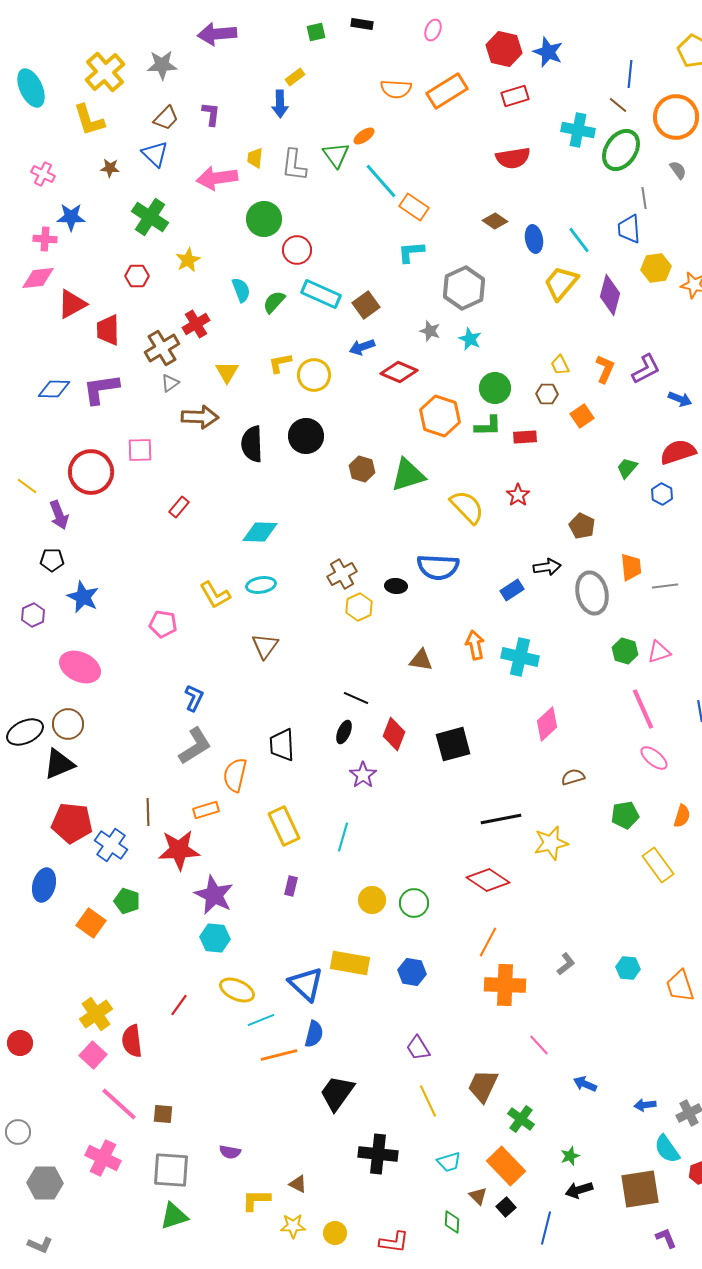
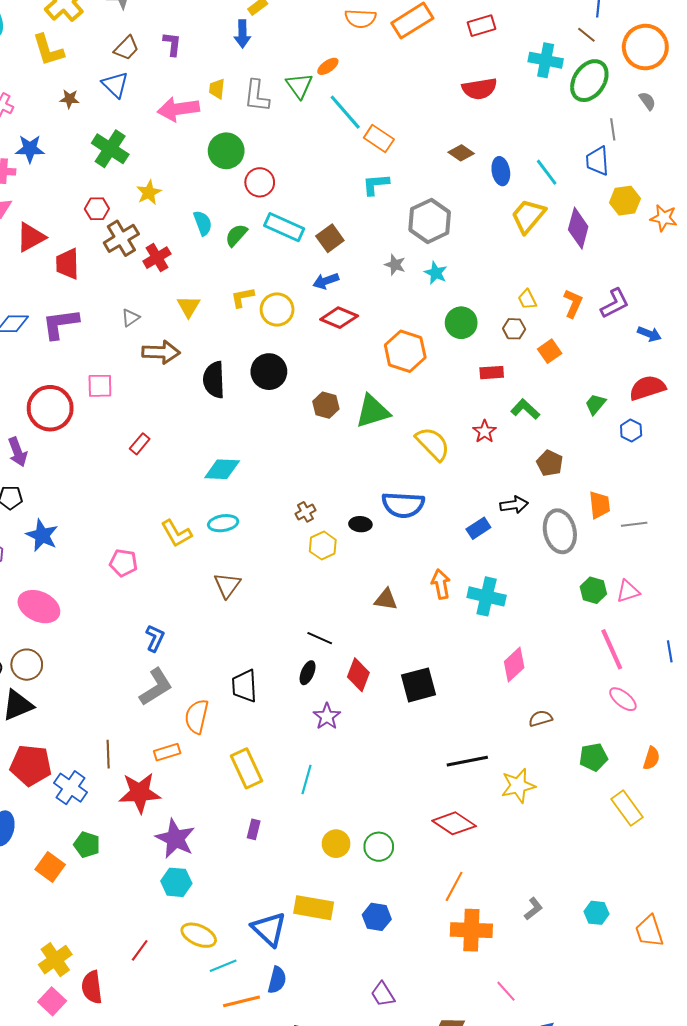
brown cross: (162, 348) -> (121, 238), moved
red diamond: (399, 372) -> (339, 318), moved
green L-shape: (488, 426) -> (525, 409), moved, turned -136
brown cross: (342, 574) -> (306, 512), size x0.7

